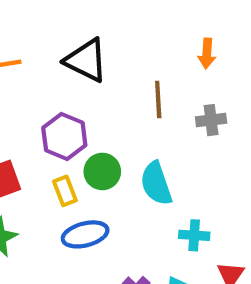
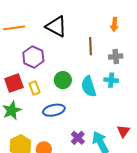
purple hexagon: (64, 136) -> (33, 57), moved
yellow rectangle: (65, 191) -> (35, 88), moved
cyan cross: (194, 235) -> (111, 80), moved

